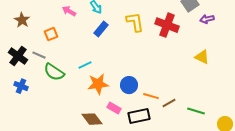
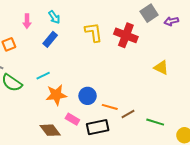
pink arrow: (69, 11) -> (27, 21), turned -120
purple arrow: (207, 19) -> (171, 21), moved
blue rectangle: (101, 29) -> (50, 39), moved

